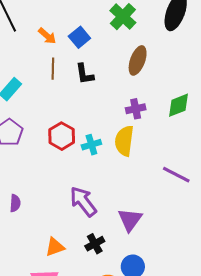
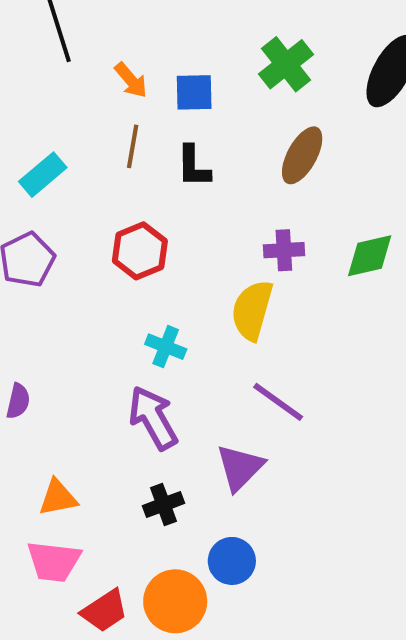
blue square: (79, 37) -> (194, 92), turned 30
red hexagon: (62, 136) -> (140, 251), moved
cyan cross: (91, 145) -> (166, 347), moved, turned 30
purple line: (176, 175) -> (278, 402), moved
orange triangle: (55, 247) -> (58, 498), moved

